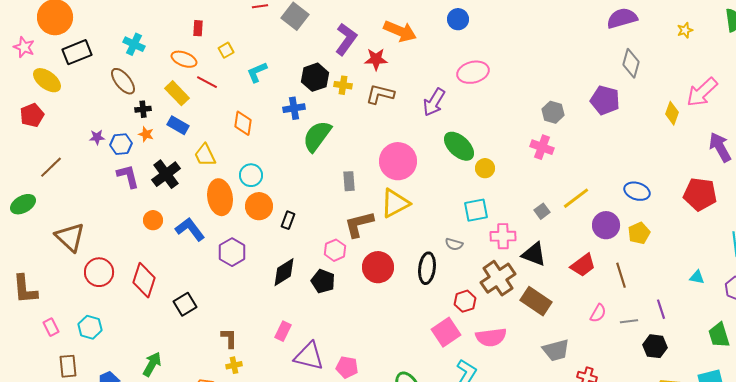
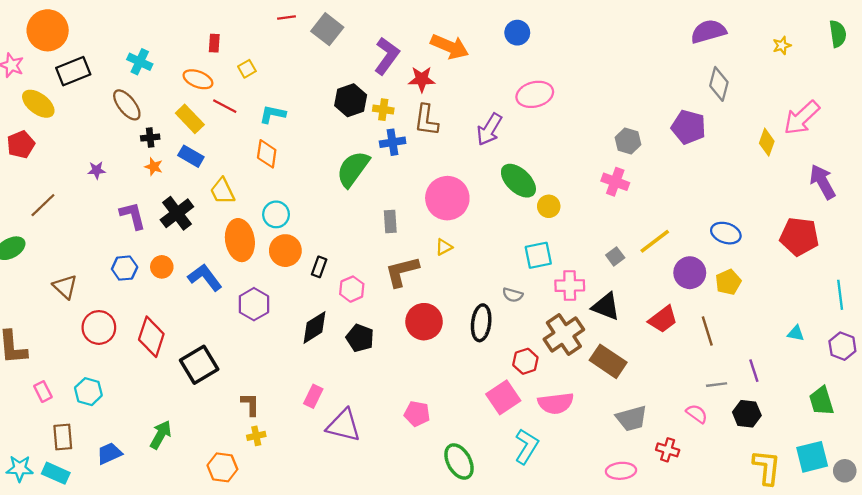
cyan L-shape: (257, 72) -> (273, 114), moved, turned 35
brown L-shape: (380, 94) -> (426, 120), turned -96
blue cross: (294, 108) -> (393, 142), moved
blue hexagon: (121, 144) -> (125, 268), moved
yellow triangle: (395, 203) -> (444, 247), size x0.5
brown triangle: (70, 237) -> (65, 287), size x0.7
pink hexagon: (335, 250) -> (352, 289), moved
black square: (185, 304) -> (199, 365), size x1.4
pink semicircle: (598, 313) -> (697, 414), moved, turned -84
pink pentagon: (347, 367) -> (417, 414), moved

